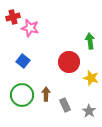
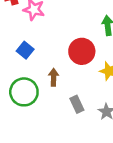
brown arrow: (46, 94) -> (53, 77), moved

